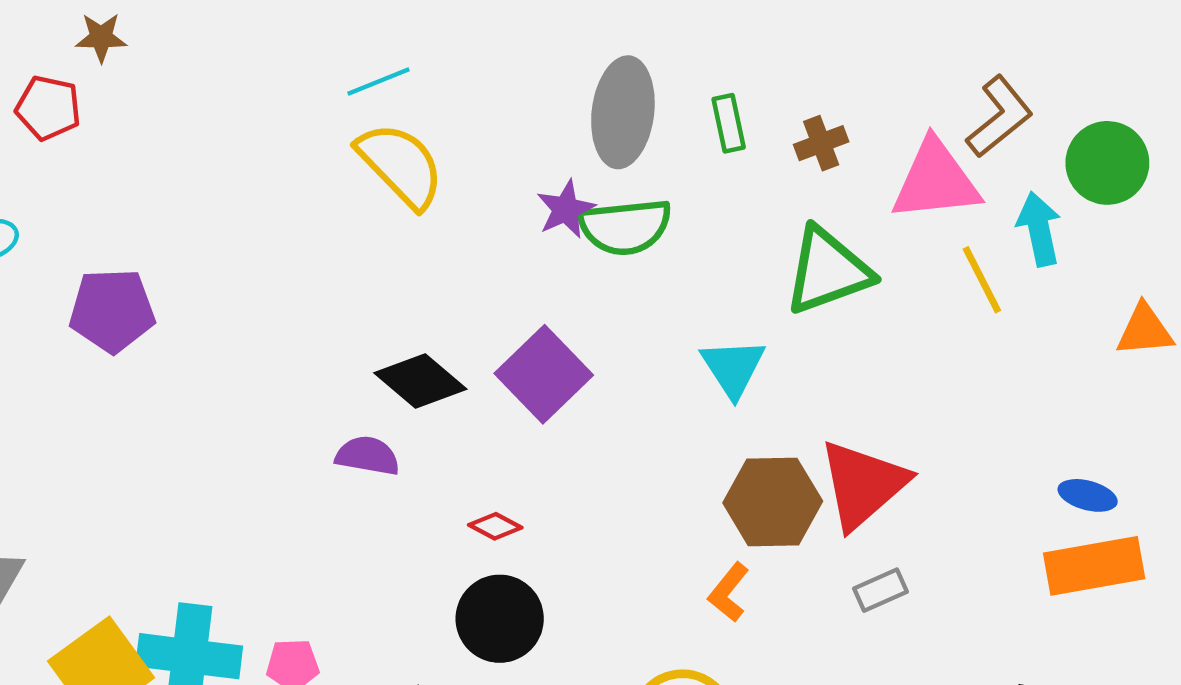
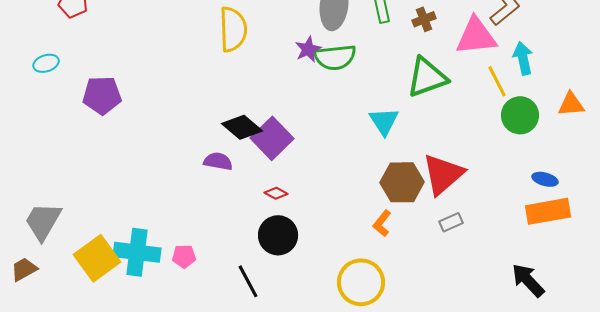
green circle: (1107, 163) -> (520, 115), moved
yellow semicircle: (401, 165) -> (233, 29), turned 42
purple square: (544, 374) -> (272, 138), moved

